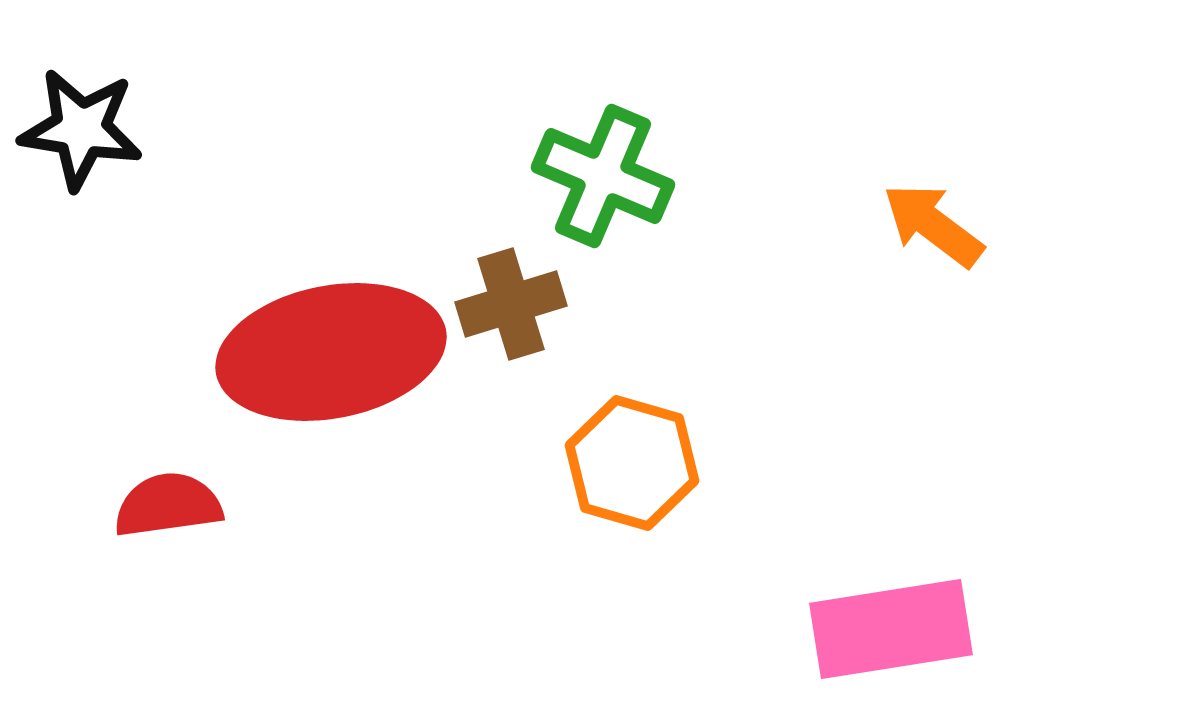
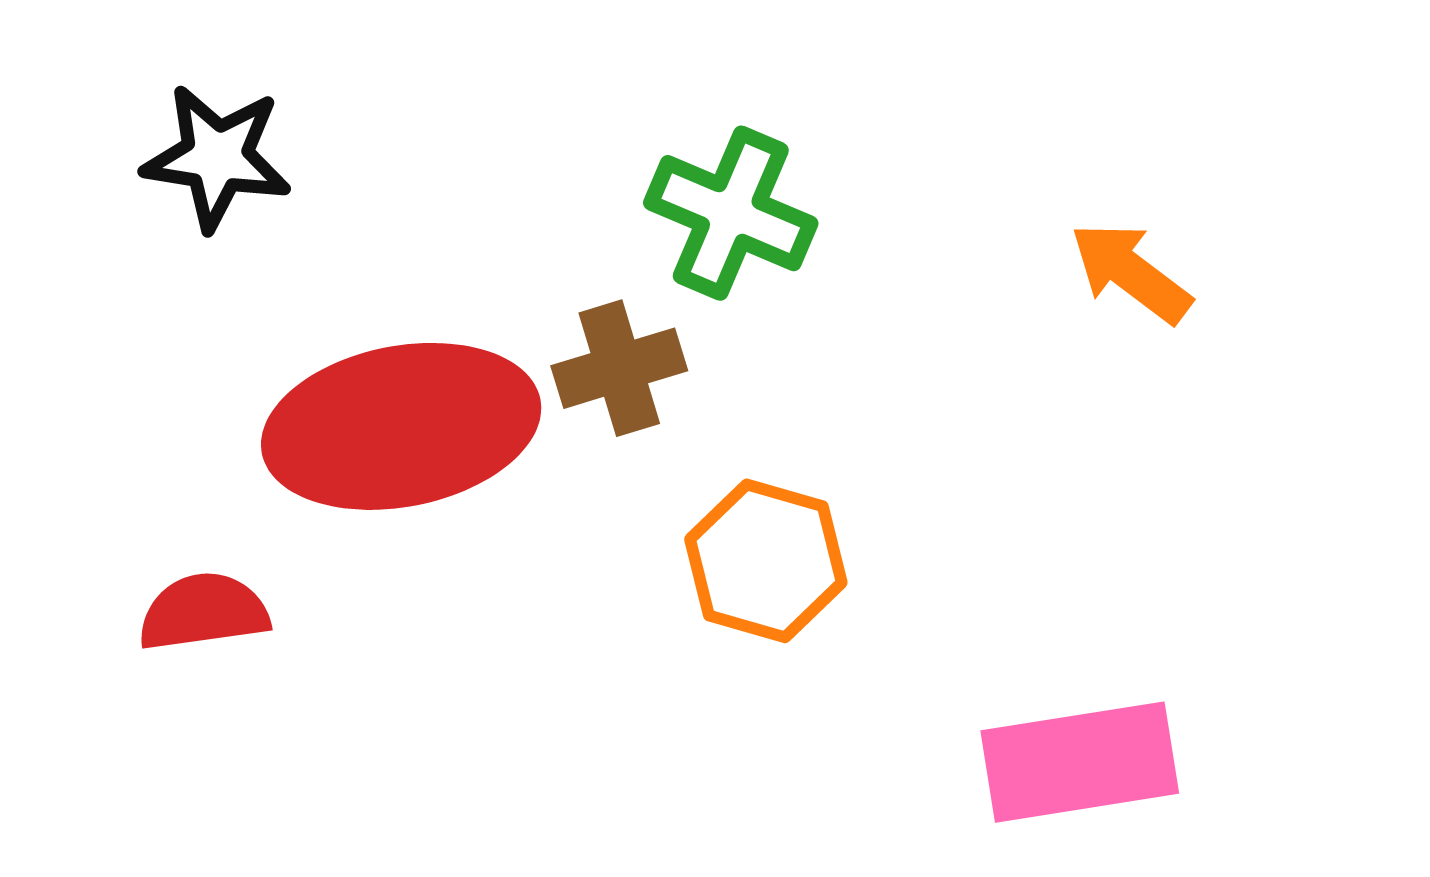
black star: (81, 129) -> (217, 157), moved

